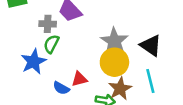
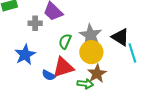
green semicircle: (51, 44) -> (65, 41), moved
red triangle: (79, 79) -> (63, 67), size x1.6
cyan line: (150, 81) -> (132, 53), moved

